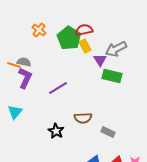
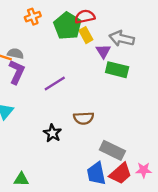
orange cross: (39, 30) -> (33, 17), turned 32
gray arrow: (116, 49) -> (122, 38), turned 40
gray rectangle: (108, 132) -> (112, 150), moved, size x1.5

